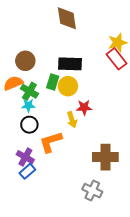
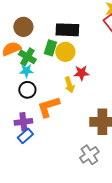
purple cross: (25, 157) -> (23, 122), turned -36
gray cross: (92, 191) -> (89, 155), turned 30

